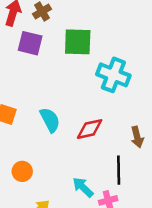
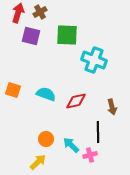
cyan semicircle: (50, 120) -> (46, 94), turned -42
orange circle: (22, 171) -> (46, 139), moved

